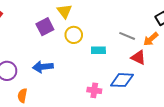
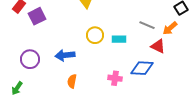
purple square: (45, 27) -> (37, 16), moved
yellow circle: (74, 35) -> (95, 35), moved
orange semicircle: (22, 96) -> (72, 81), moved

